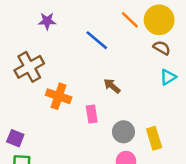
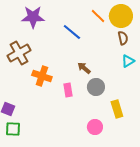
purple star: (47, 21) -> (33, 17), size x1.6
brown semicircle: (162, 48) -> (123, 38), turned 48
gray circle: (123, 132) -> (96, 87), moved

